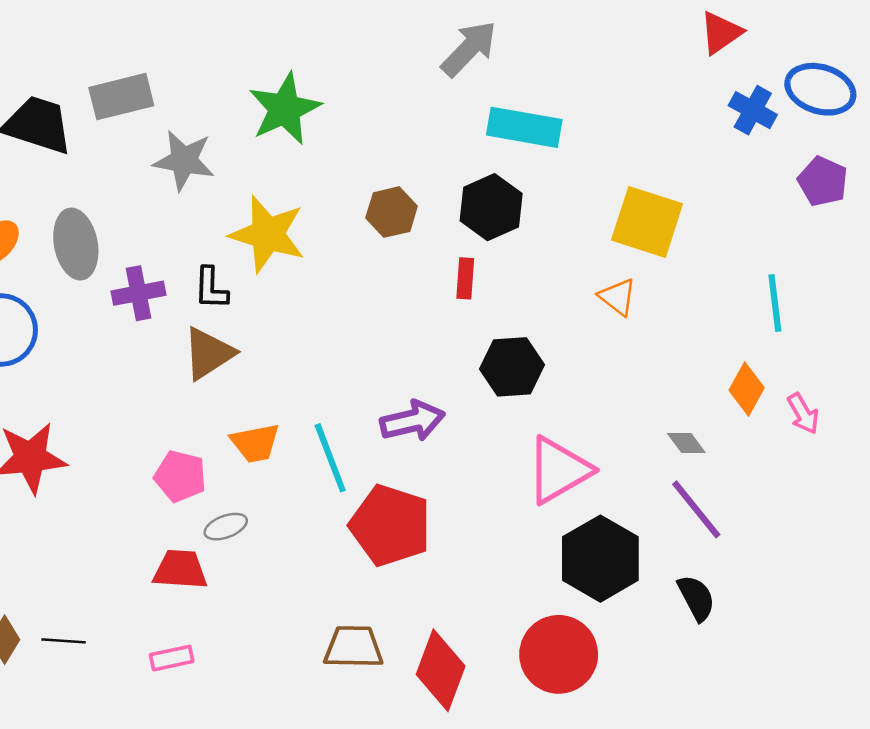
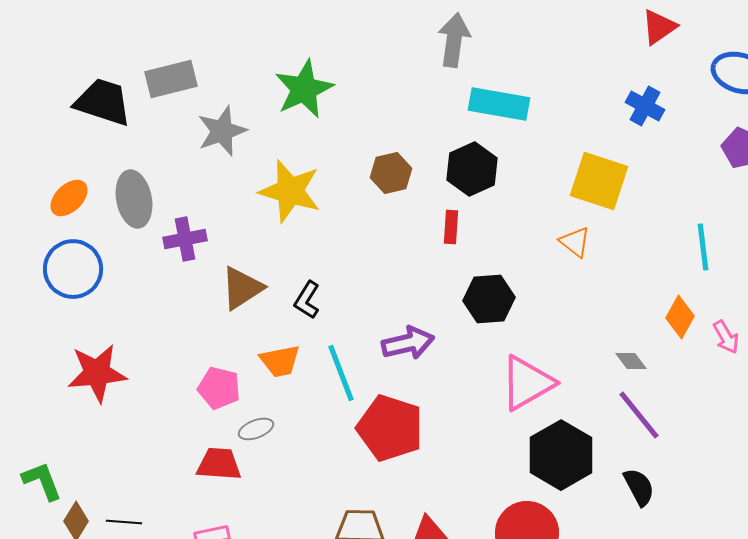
gray arrow: (469, 49) -> (454, 40), turned -36
blue cross: (753, 110) -> (645, 106), moved
gray star: (184, 160) -> (222, 131), turned -30
black L-shape: (211, 288) -> (307, 300), moved, turned 30

